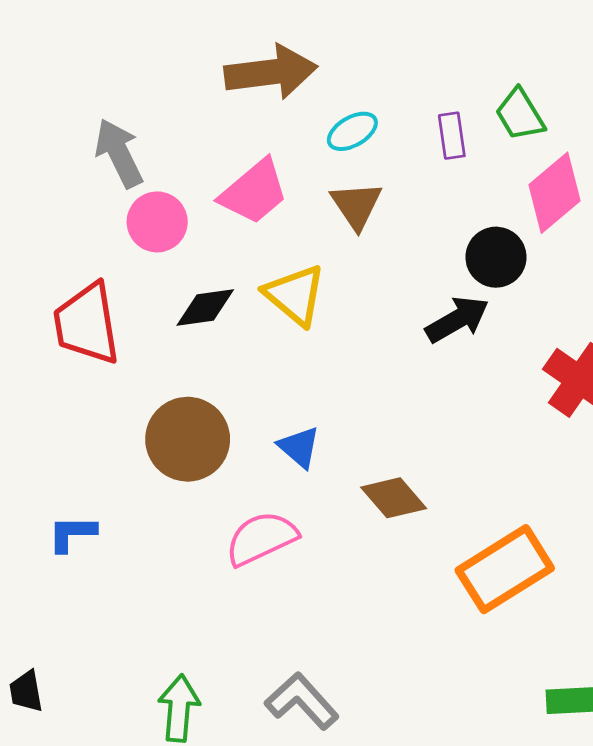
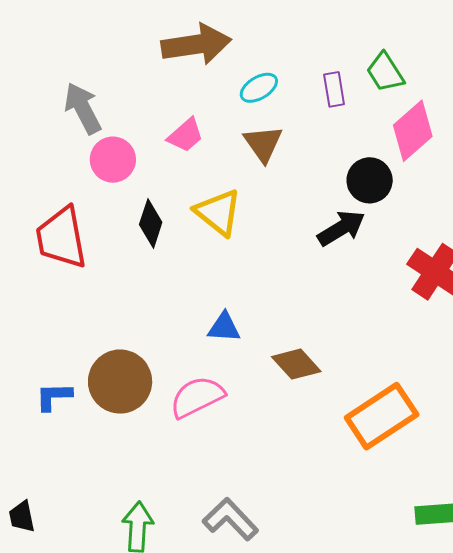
pink trapezoid: (254, 192) -> (186, 135), size x0.7
black diamond: (205, 308) -> (151, 223), turned -63
brown circle: (188, 439) -> (120, 382), moved
blue triangle: (299, 447) -> (224, 327), turned -36

